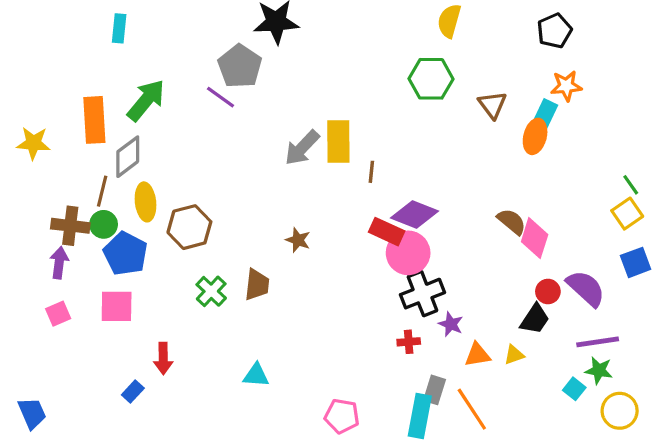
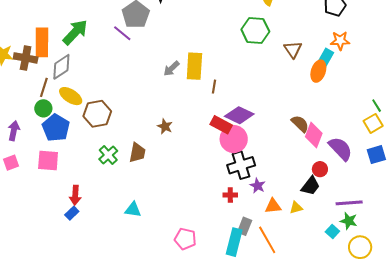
gray arrow: (302, 148) -> (171, 69), size x0.7
yellow ellipse: (146, 202) -> (71, 96), turned -55
brown cross: (70, 226) -> (26, 58), moved
purple semicircle: (586, 288) -> (340, 149), moved
blue rectangle: (133, 391) -> (72, 213), moved

